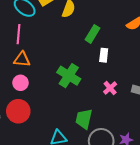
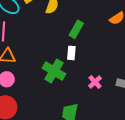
white rectangle: (104, 55) -> (71, 53), moved

